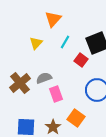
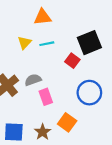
orange triangle: (53, 19) -> (43, 17), turned 42
cyan line: (65, 42) -> (47, 44), moved, turned 48

